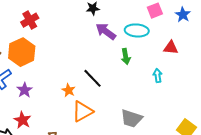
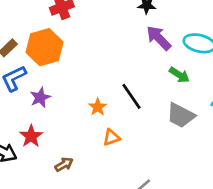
green arrow: (126, 56) -> (179, 75), turned -56
orange triangle: (82, 111) -> (111, 137), size x0.6
gray trapezoid: (131, 118) -> (181, 115), moved

